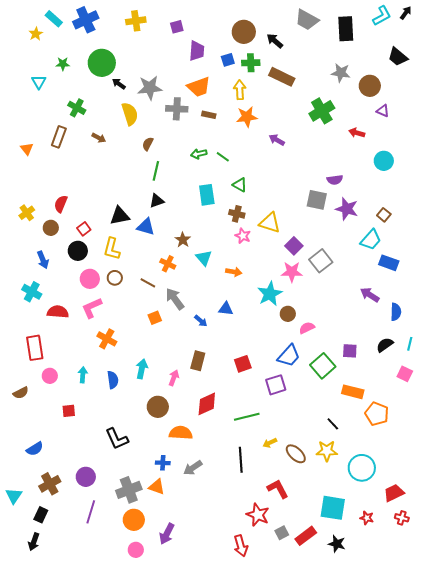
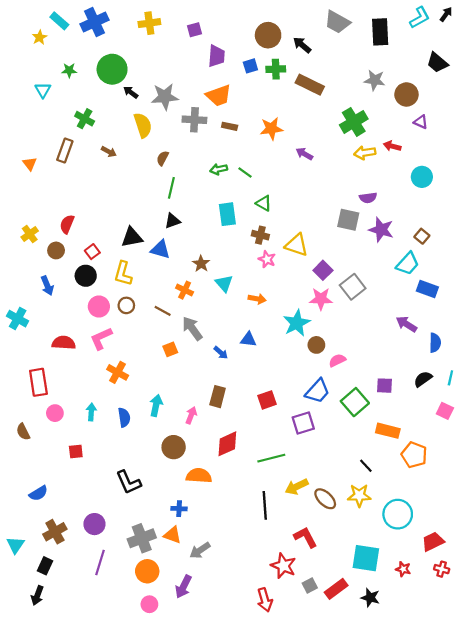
yellow arrow: (240, 90) -> (365, 153), moved, turned -96
cyan cross: (32, 292) -> (18, 319), moved
brown semicircle: (21, 393) -> (23, 432), turned 91
yellow arrow: (270, 443) -> (297, 487), size x1.5
gray arrow: (193, 468) -> (200, 550), moved

